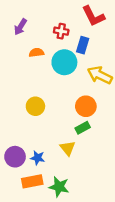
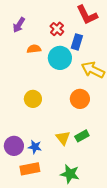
red cross: (61, 31) -> (57, 29), turned 32
green rectangle: (83, 128) -> (82, 136), moved
green star: (59, 187) -> (70, 174), moved

